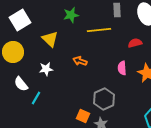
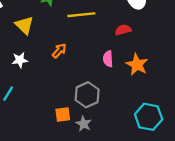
orange arrow: (80, 61) -> (59, 51), turned 112
orange square: (83, 116) -> (63, 115), turned -32

